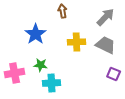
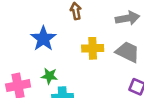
gray arrow: (106, 17) -> (128, 18), turned 36

